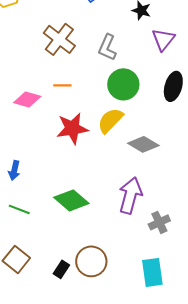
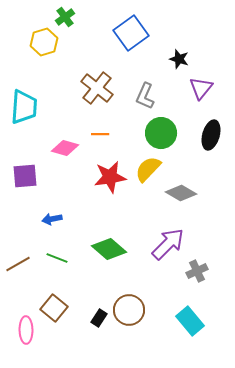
blue arrow: (14, 170) -> (52, 219), turned 66
purple arrow: (130, 195) -> (168, 244), turned 30
cyan rectangle: (152, 272) -> (190, 321), turned -32

